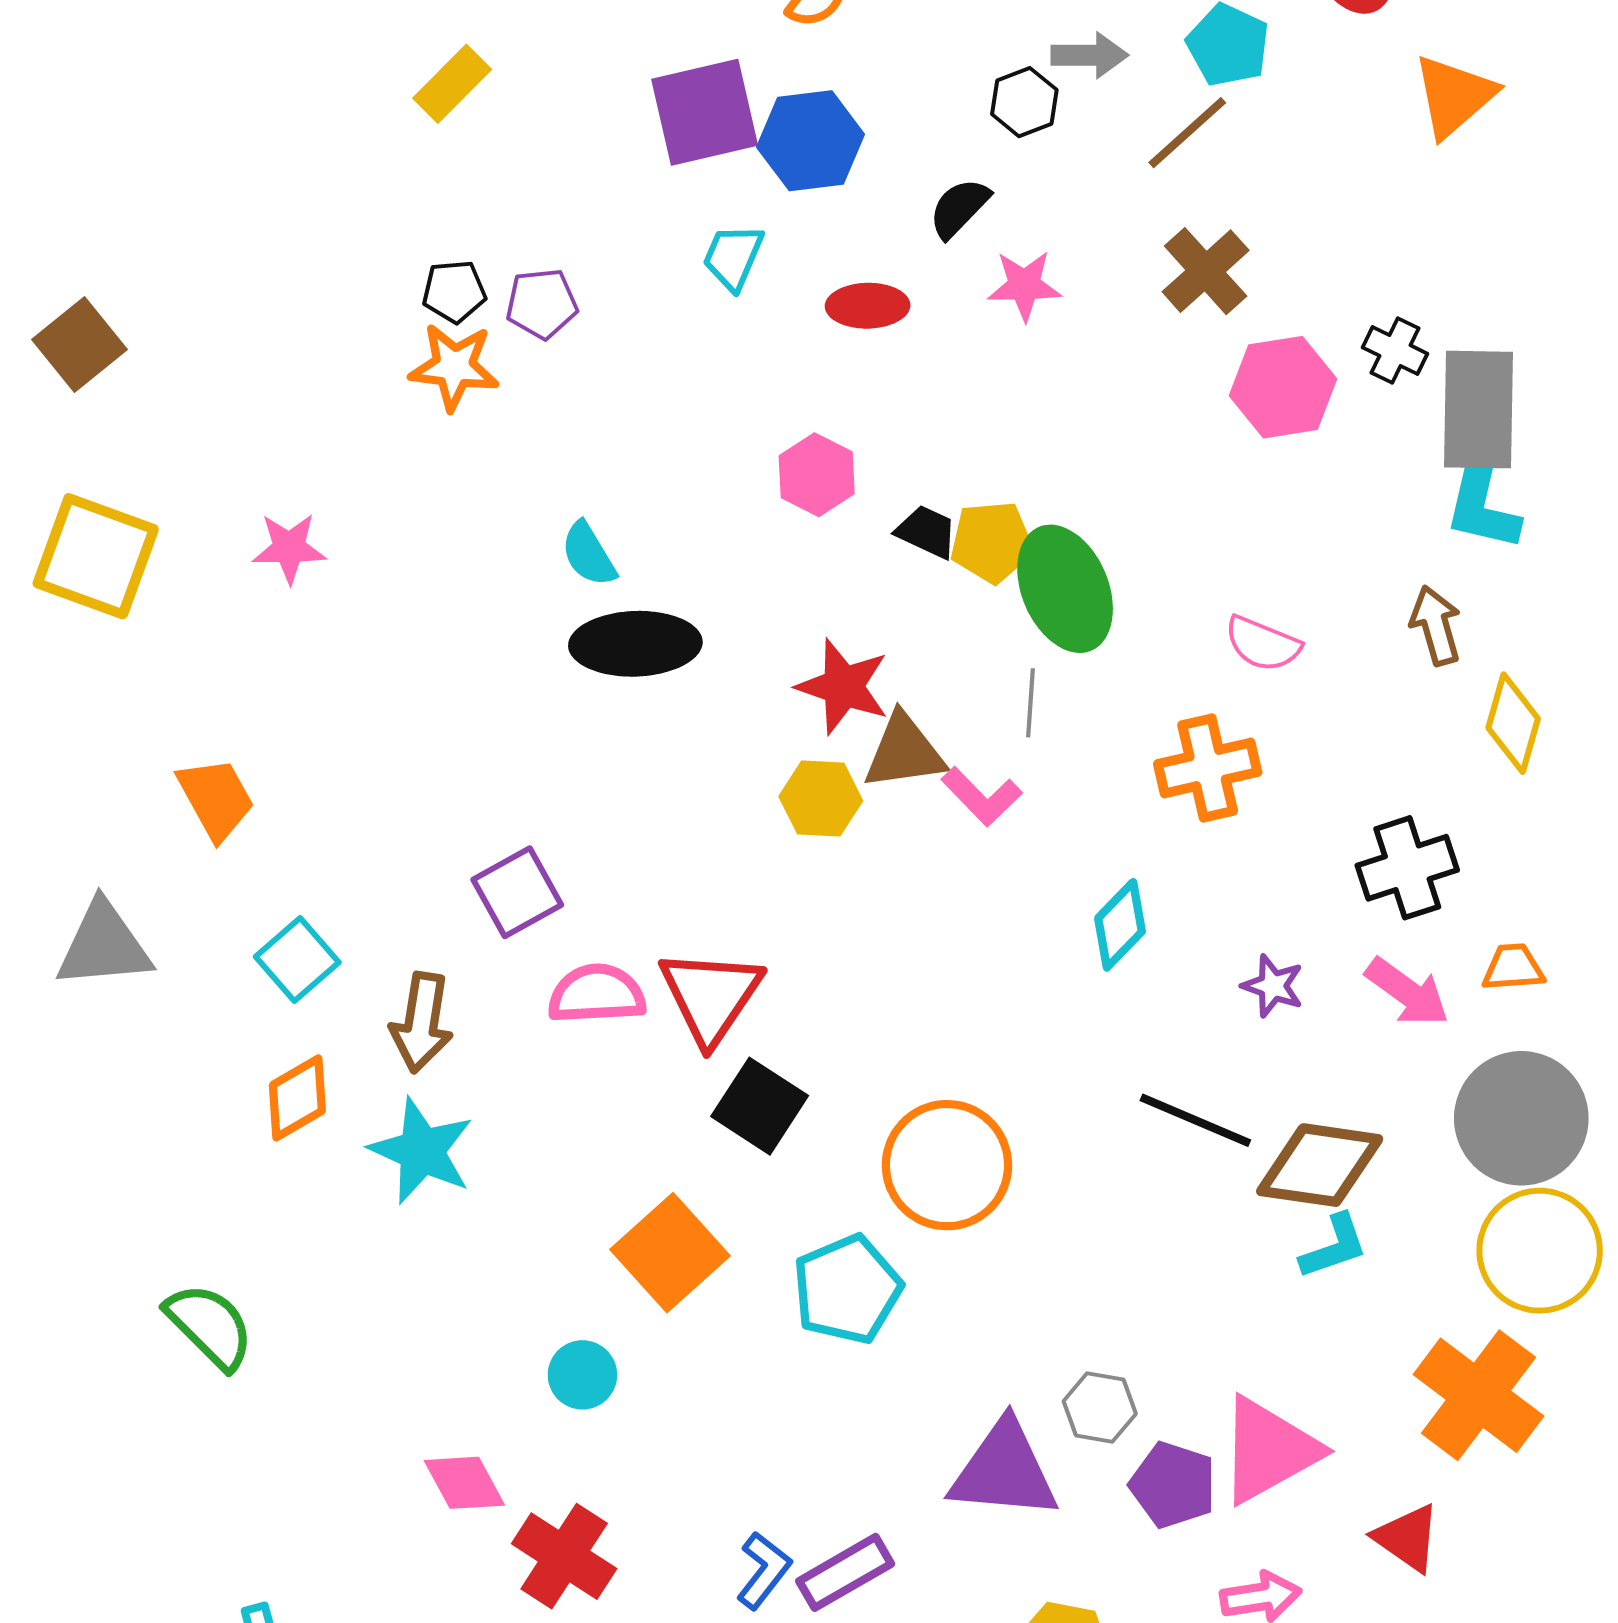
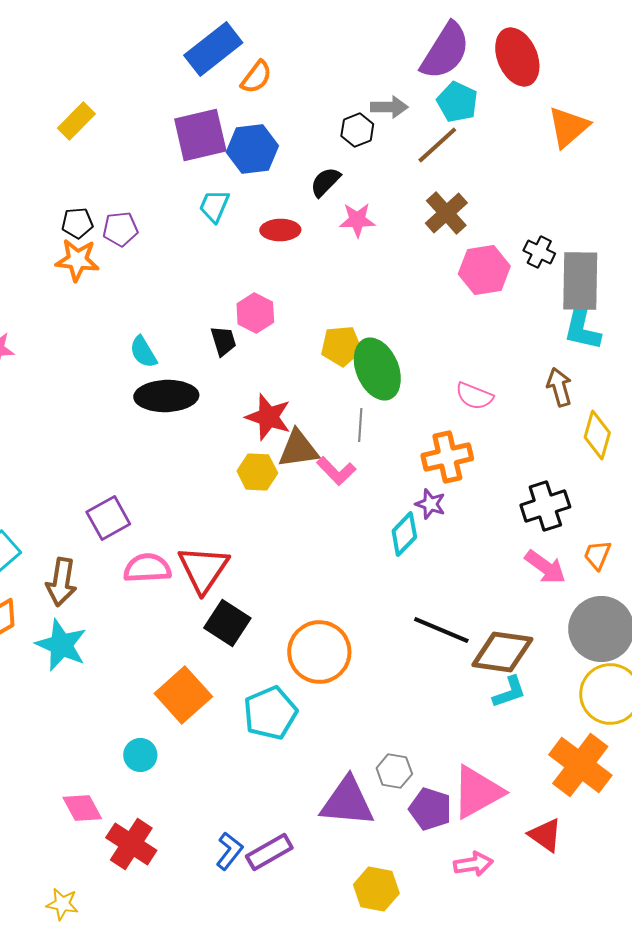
black trapezoid: (927, 532) -> (223, 341), moved, turned 48
orange trapezoid: (1513, 968) -> (597, 555), turned -64
purple star: (1273, 986) -> (430, 504), moved

